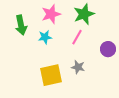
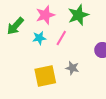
green arrow: (21, 25) -> (15, 26), turned 54
pink line: (77, 37) -> (61, 38), moved

